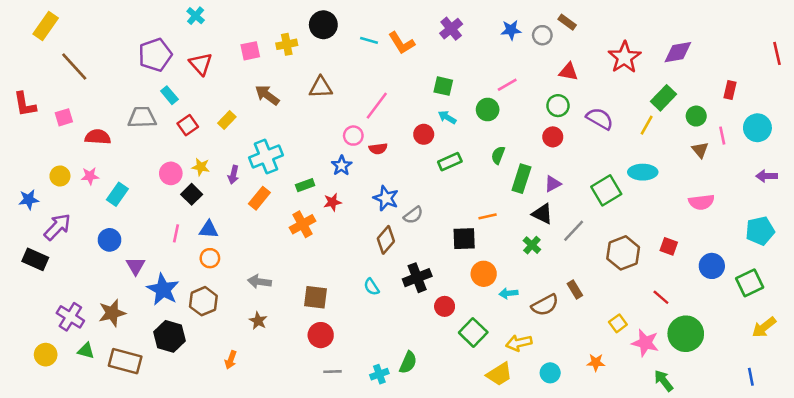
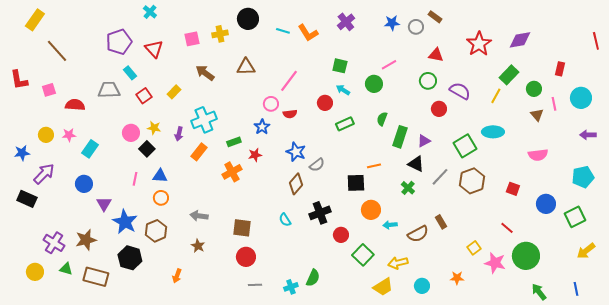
red circle: (553, 137) -> (439, 109), moved
brown hexagon: (623, 253) -> (472, 181), moved
green arrow: (664, 381) -> (539, 292), moved

